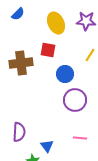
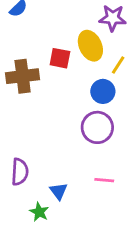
yellow ellipse: (56, 23) -> (90, 46), moved
blue circle: (65, 74) -> (103, 91), moved

